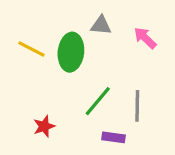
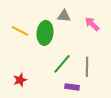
red star: (44, 126) -> (20, 80), moved

